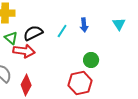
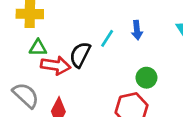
black semicircle: (33, 33) -> (80, 55), moved, turned -36
green triangle: (11, 38) -> (38, 48), turned -40

